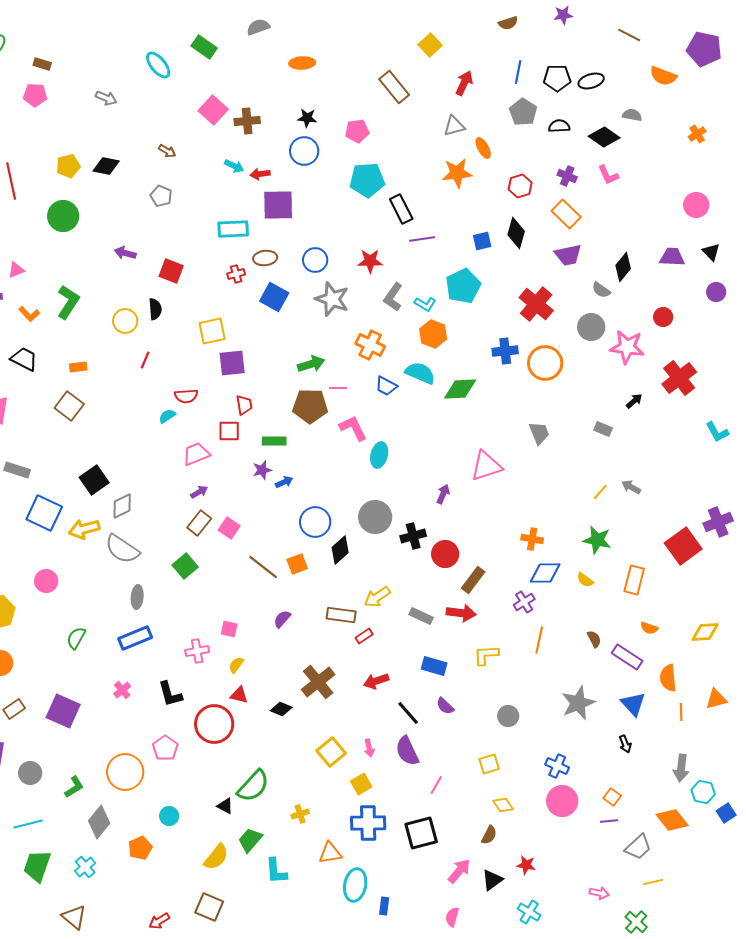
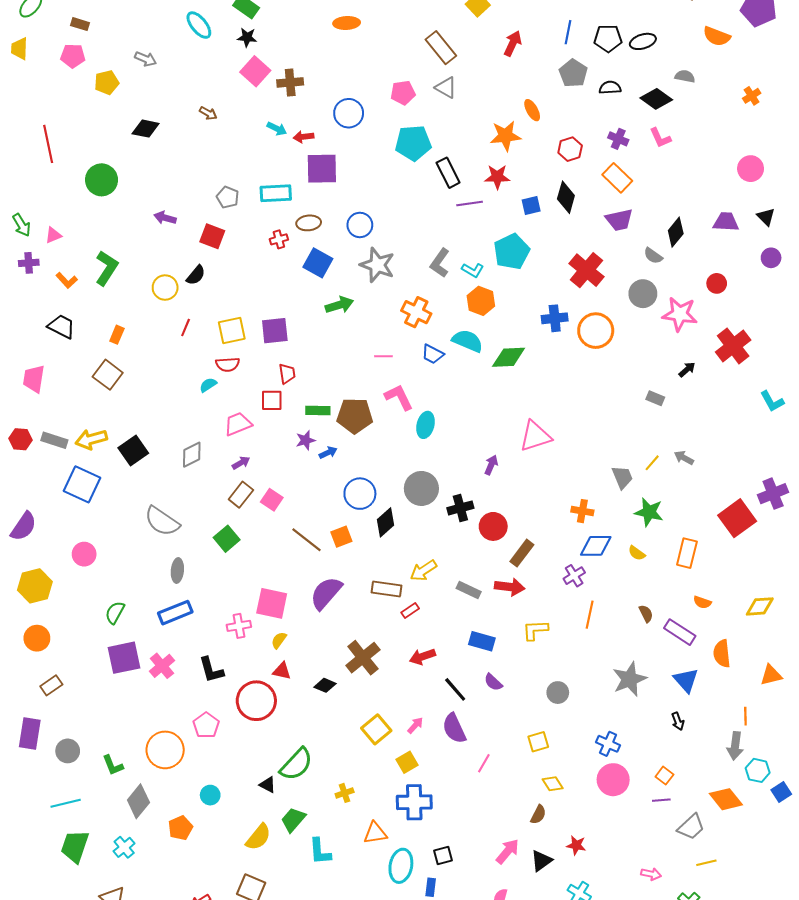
black star: (307, 118) -> (247, 37), moved
gray triangle: (454, 126) -> (446, 88), moved, turned 45
yellow pentagon: (68, 166) -> (107, 82), moved
gray pentagon: (161, 196) -> (228, 197), moved
red star: (370, 261) -> (497, 177), moved
black semicircle: (155, 309) -> (196, 275), turned 45
yellow square: (212, 331) -> (232, 331), moved
green arrow: (311, 364) -> (339, 305), moved
orange rectangle: (78, 367) -> (117, 335), turned -60
brown pentagon: (310, 406) -> (355, 416), moved
gray trapezoid: (539, 433) -> (622, 477), moved
gray diamond: (122, 506) -> (192, 455), moved
yellow arrow: (84, 529) -> (91, 439), moved
purple semicircle: (282, 619) -> (326, 593), size x1.8
pink square: (229, 629) -> (272, 603), size x1.8
pink cross: (122, 690) -> (162, 666), size x1.4
purple square: (63, 711) -> (124, 658), moved, turned -36
orange line: (681, 712) -> (745, 716), moved
pink arrow: (369, 748) -> (415, 725), turned -126
green L-shape: (74, 787) -> (113, 765), turned 100
black square: (421, 833) -> (443, 856), moved, size x0.6

